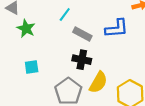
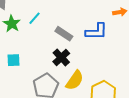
cyan line: (65, 14) -> (34, 18), moved
black cross: (82, 60) -> (61, 58), turned 30

